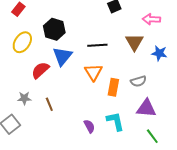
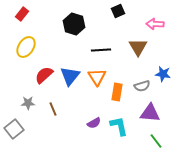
black hexagon: (54, 29) -> (74, 24), moved
blue star: (159, 53) -> (163, 74), moved
blue triangle: (62, 56) -> (70, 76), moved
purple semicircle: (89, 126) -> (94, 123), moved, turned 88

